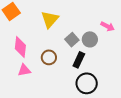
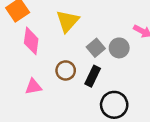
pink diamond: (20, 47) -> (31, 41), moved
black rectangle: (79, 60) -> (93, 76), moved

